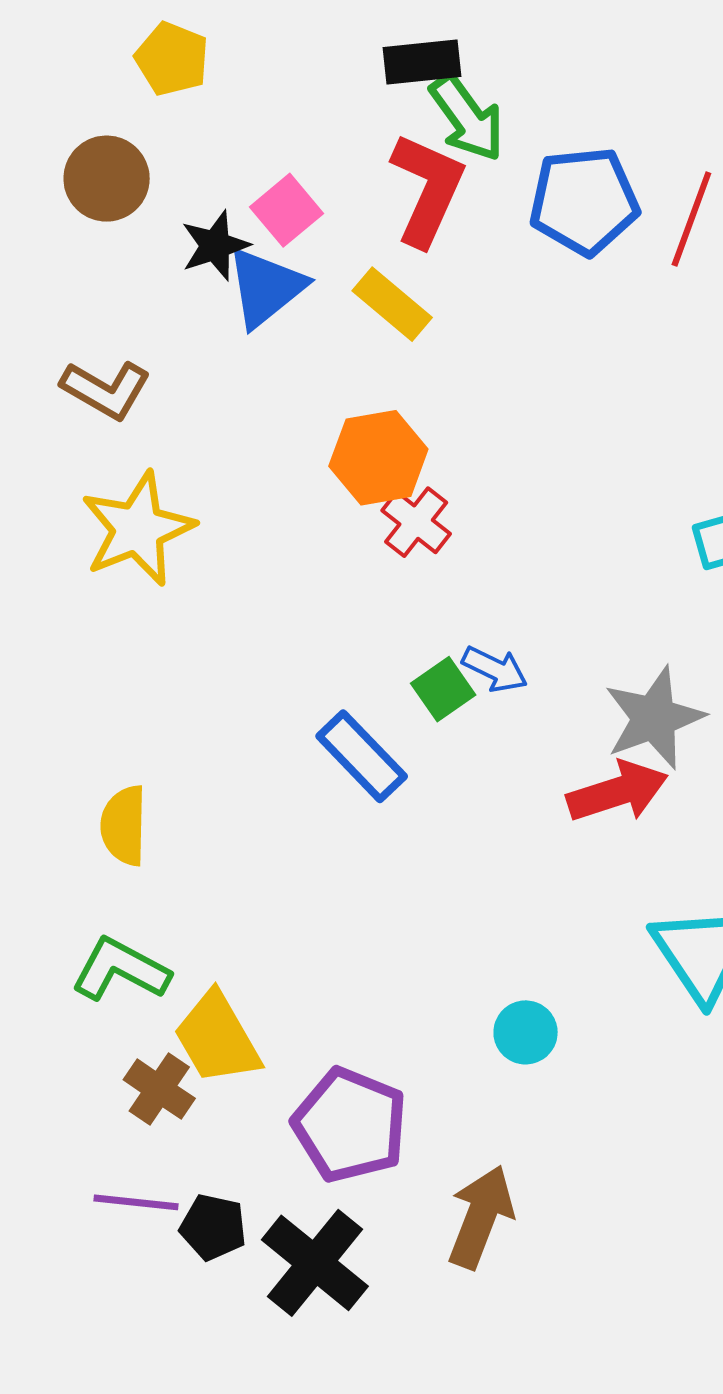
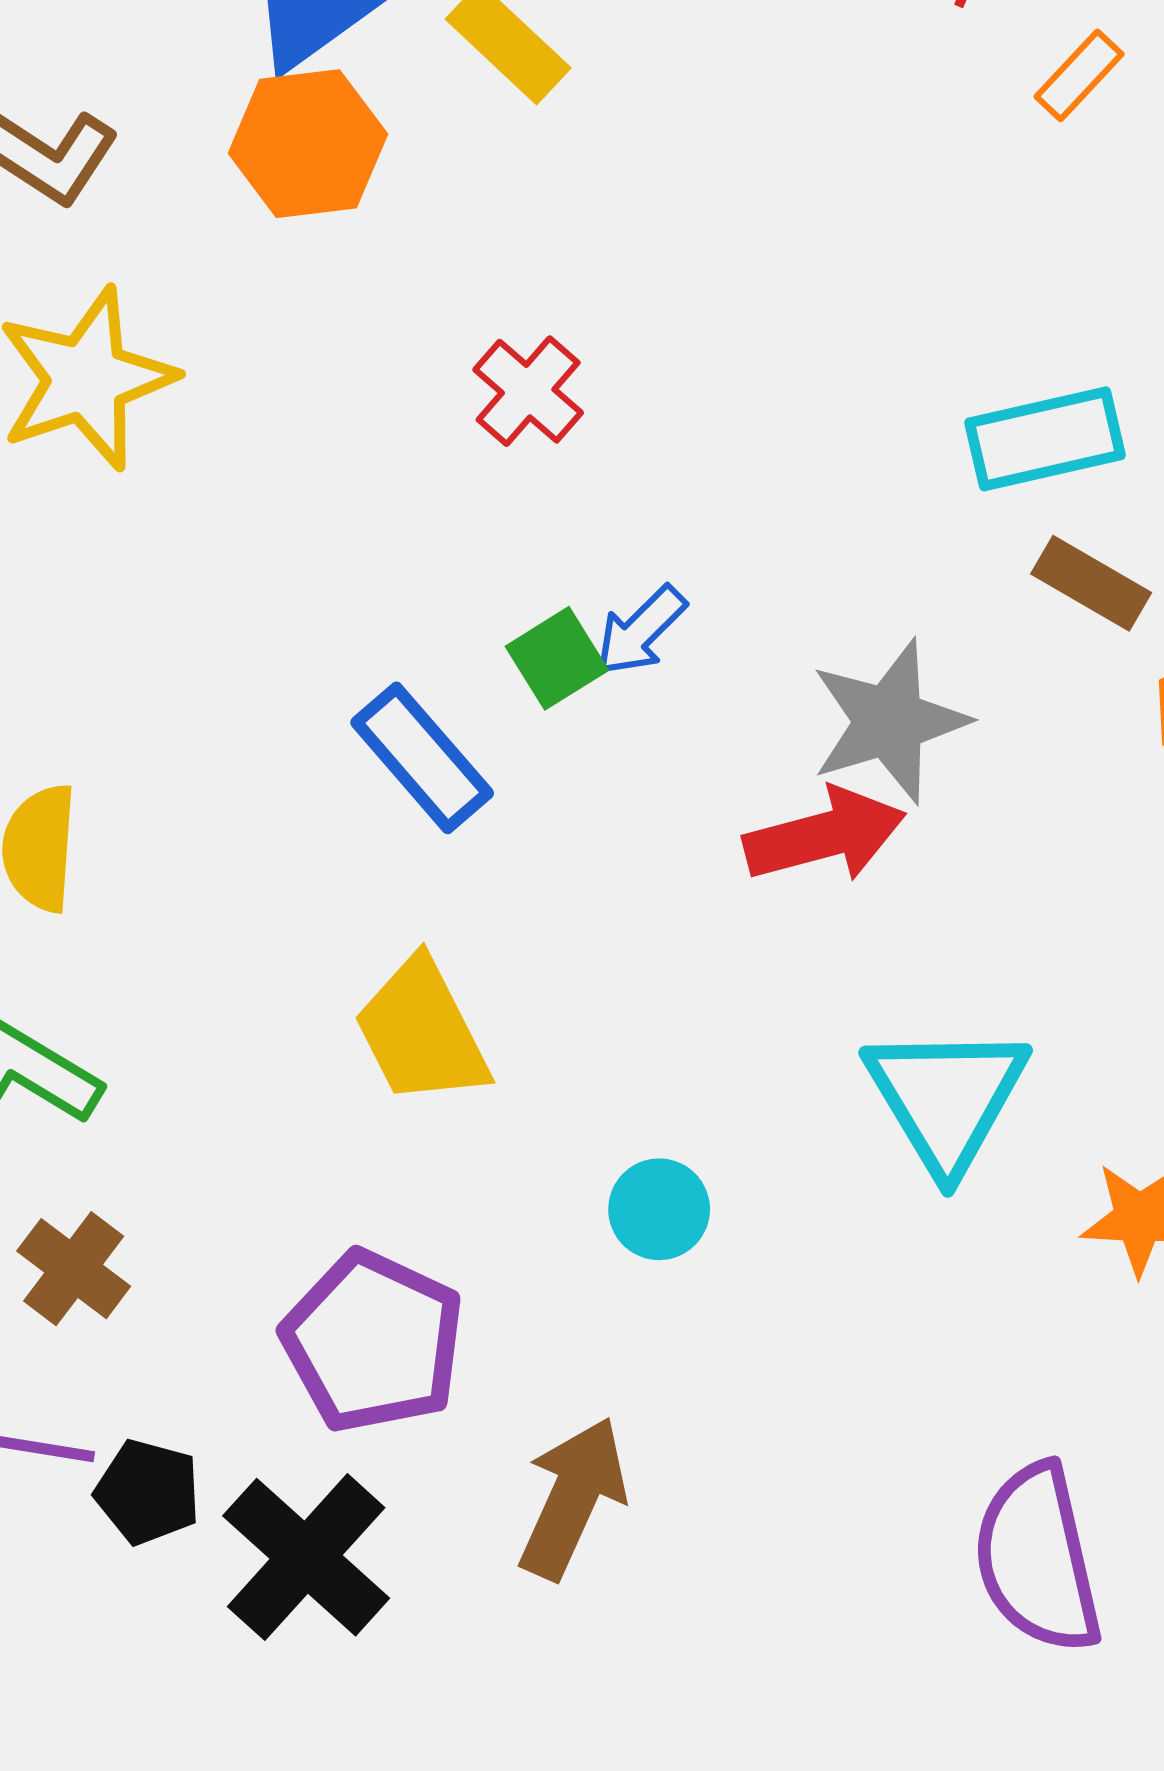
orange hexagon: (378, 458) -> (308, 144), moved
blue arrow: (495, 669) -> (641, 631), turned 106
yellow trapezoid: (217, 1038) -> (422, 1032), moved

